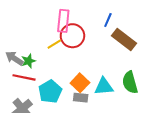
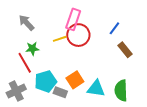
brown rectangle: (124, 39) -> (125, 50), size x0.7
gray arrow: (14, 58) -> (26, 23), moved
red line: (24, 77) -> (25, 63), turned 35
gray rectangle: (81, 98) -> (60, 92), moved

